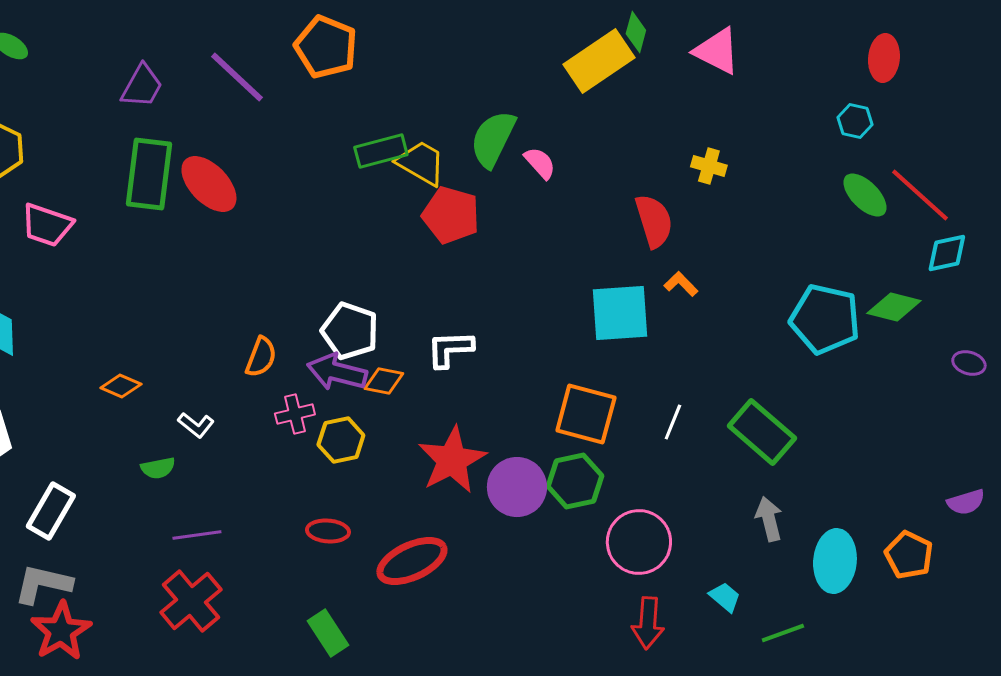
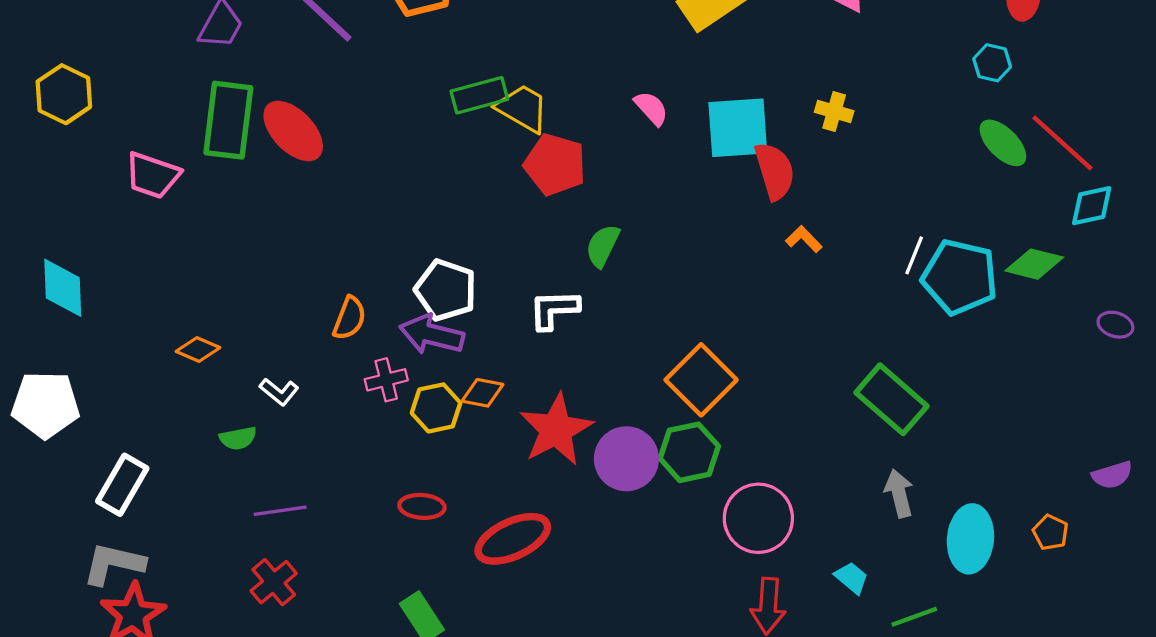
green semicircle: (493, 139) -> (603, 246), moved, size x0.7
pink trapezoid: (47, 225) -> (153, 175), moved
cyan square: (620, 313) -> (738, 128), moved
orange diamond: (384, 381) -> (483, 393), moved
orange square: (586, 414) -> (701, 380), turned 30
white line: (673, 422) -> (914, 255), moved
orange pentagon: (909, 555) -> (1051, 532), size x0.7
red cross: (191, 601) -> (274, 582), size x0.7

